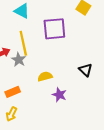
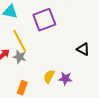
yellow semicircle: (45, 76) -> (49, 76), moved, turned -32
orange rectangle: (13, 92) -> (22, 88), turned -32

